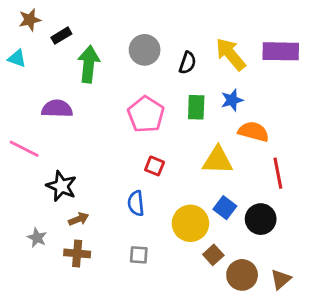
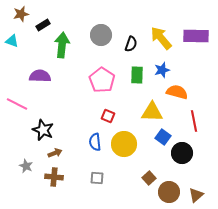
blue square: (225, 208) -> (163, 137), moved
yellow circle: (190, 223) -> (124, 144), moved

